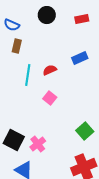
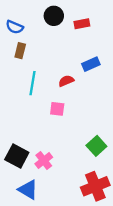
red rectangle: (82, 19) -> (82, 24), moved
red semicircle: (50, 70) -> (66, 81), moved
pink square: (50, 98) -> (57, 109), turned -32

